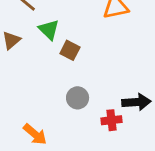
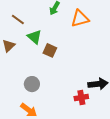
gray circle: (78, 98) -> (32, 84), moved

